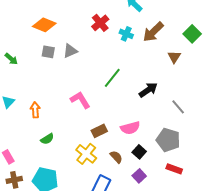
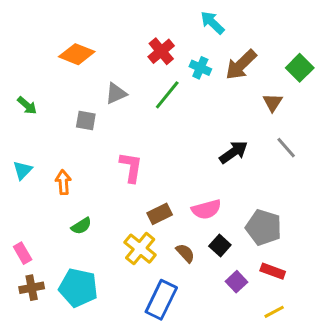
gray square: (48, 52) -> (86, 121), moved
green line: (112, 78) -> (167, 95), moved
pink L-shape: (80, 100) -> (131, 167), turned 40
gray line: (178, 107) -> (286, 148), moved
purple square: (139, 176) -> (236, 282), moved

